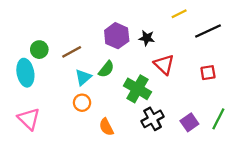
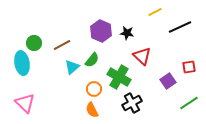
red square: (208, 73) -> (189, 67), moved
orange circle: (82, 103) -> (94, 89), moved
green line: (218, 119) -> (189, 103), turned 30
purple square: (189, 122) -> (168, 81), moved

